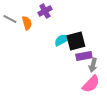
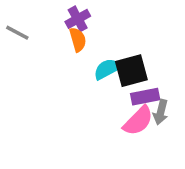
orange semicircle: (27, 23) -> (78, 40), moved
pink semicircle: (91, 84) -> (138, 121), moved

